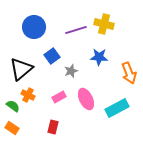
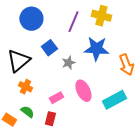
purple line: (76, 30) -> (73, 22), turned -50
blue star: (99, 57) -> (96, 49), size x1.4
pink rectangle: (59, 97) -> (56, 98), moved
green semicircle: (13, 106) -> (27, 112), moved

